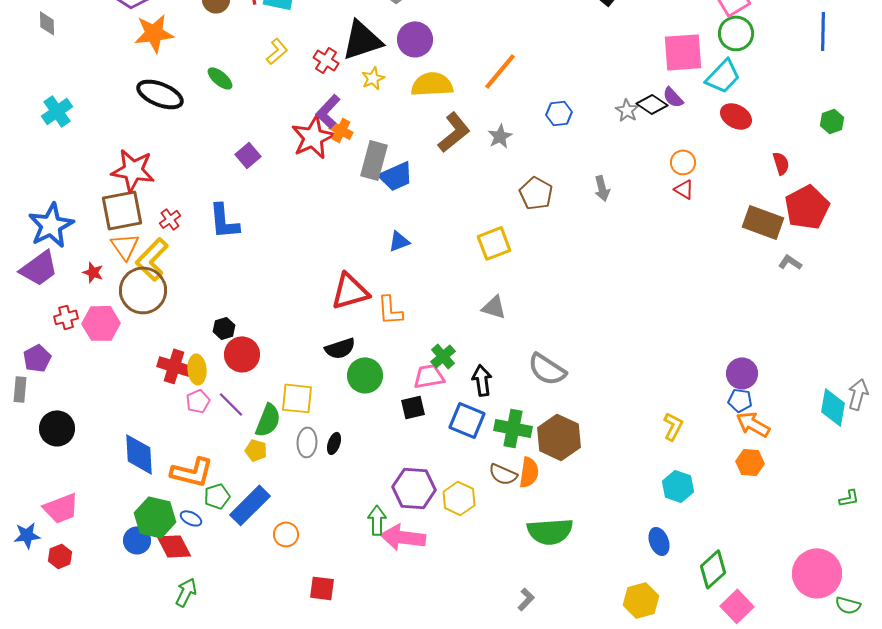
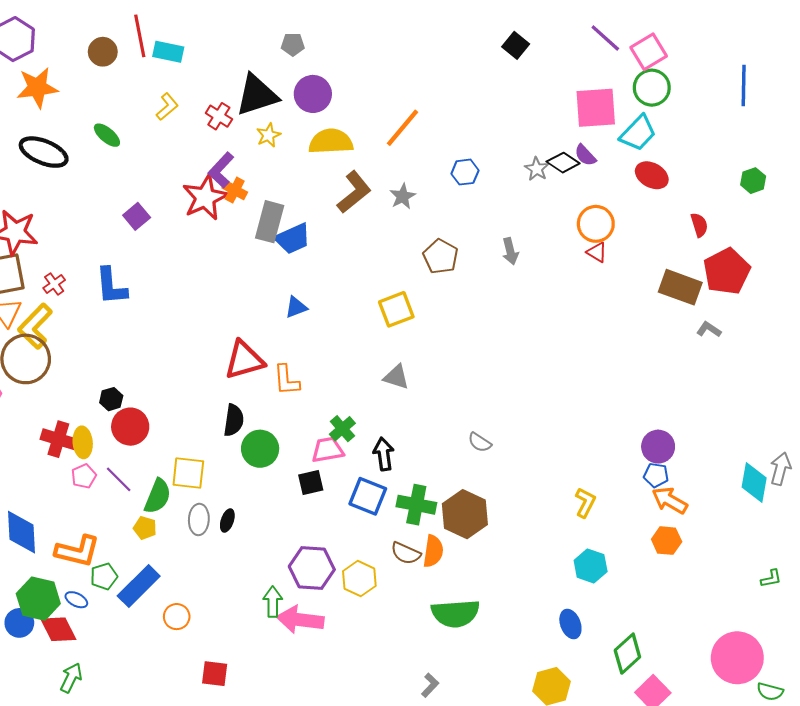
orange circle: (683, 162) -> (596, 224), size x1.4
black semicircle: (340, 348) -> (234, 420), turned -64
gray semicircle: (547, 369) -> (480, 442), moved, size x0.6

